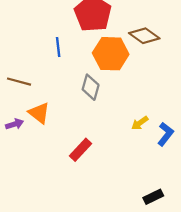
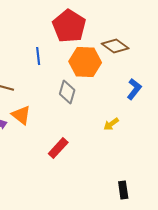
blue L-shape: (166, 134) -> (134, 89), moved
black rectangle: (153, 197) -> (123, 190), turned -72

